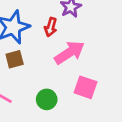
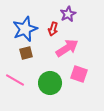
green circle: (47, 99) -> (50, 83), size x1.5

